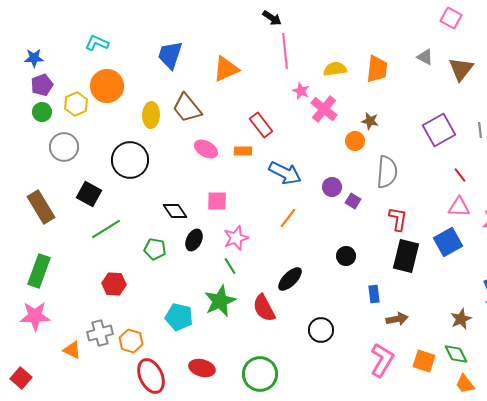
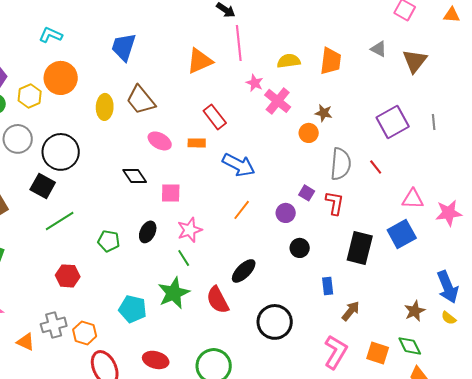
orange triangle: (226, 69) -> (200, 61), moved
black circle: (130, 160) -> (61, 152), moved
red line: (460, 175) -> (376, 167), moved
purple circle: (332, 187) -> (286, 213), moved
black diamond: (175, 211) -> (135, 176), moved
red L-shape: (398, 219) -> (335, 203), moved
brown arrow: (397, 319) -> (351, 311), turned -40
black circle: (321, 330) -> (275, 322), size x1.4

